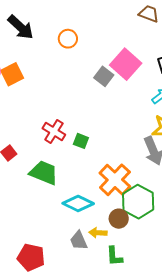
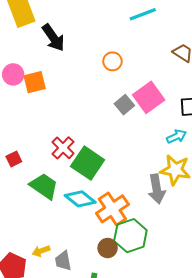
orange circle: (68, 39) -> (112, 61), moved
green square: (81, 141) -> (88, 163), size x2.0
cyan diamond: (78, 203) -> (80, 199), moved
yellow arrow: (98, 233) -> (41, 251), moved, turned -36

